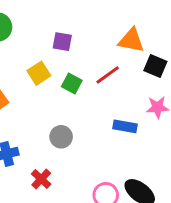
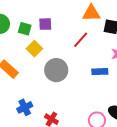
green square: (72, 83) -> (25, 29), moved
gray circle: (61, 137) -> (56, 70), moved, size x1.5

